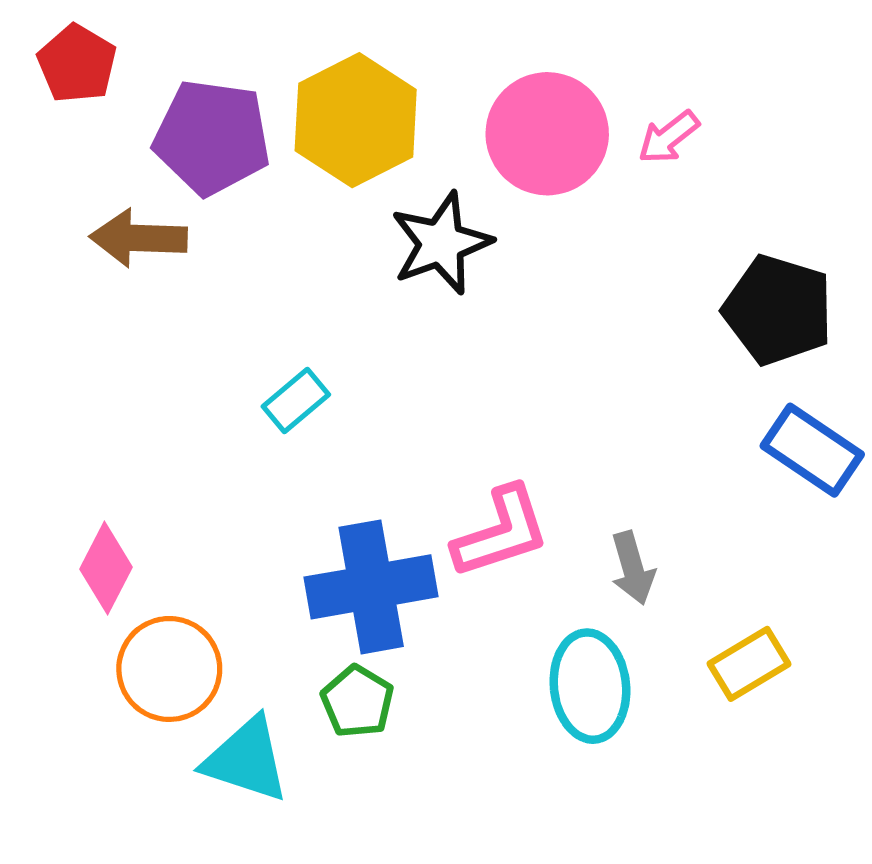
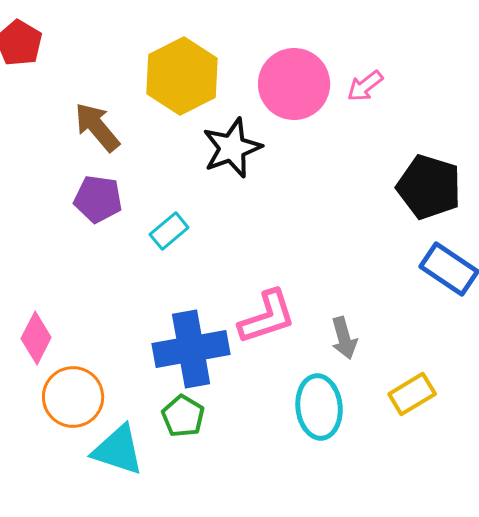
purple pentagon: (212, 137) -> (98, 199), moved, size x0.7
brown arrow: (139, 238) -> (97, 127), moved, turned 48
cyan rectangle: (296, 401) -> (169, 231), moved

